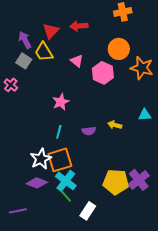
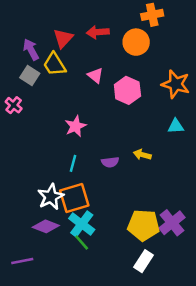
orange circle: (119, 49) -> (136, 42), moved
cyan triangle: (145, 115) -> (176, 126), moved
white rectangle: (88, 211) -> (144, 261), moved

